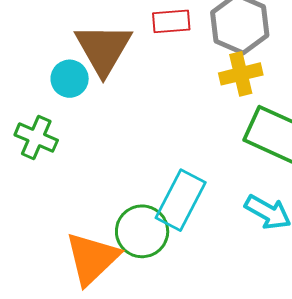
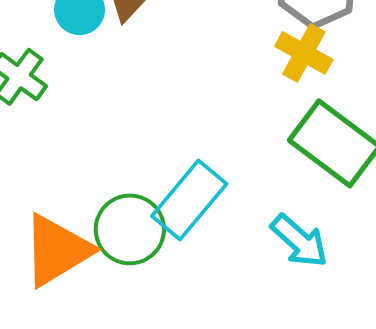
yellow cross: (241, 74) -> (304, 53), turned 30

